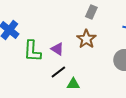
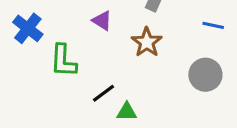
purple triangle: (57, 49) -> (102, 21), moved

